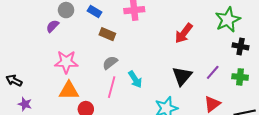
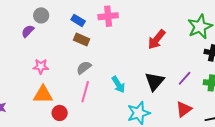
blue rectangle: (94, 12) -> (78, 20), moved
pink star: (66, 62) -> (41, 66), size x0.7
cyan arrow: (135, 79) -> (118, 85), moved

